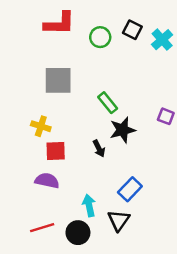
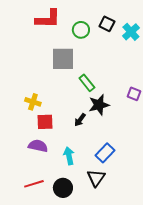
gray square: (58, 80) -> (63, 59), moved
black arrow: (99, 148) -> (80, 120), turned 64
cyan arrow: (89, 205) -> (69, 156), moved

